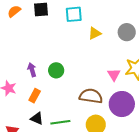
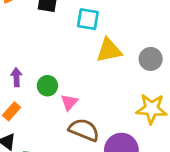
yellow triangle: (95, 33) -> (109, 50), size x1.5
pink triangle: (114, 75) -> (69, 102), moved

